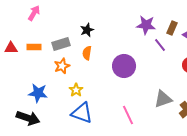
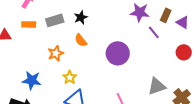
gray rectangle: (61, 44) -> (55, 20), moved
orange rectangle: (34, 47) -> (29, 24), moved
orange semicircle: (87, 53) -> (81, 40), turned -48

